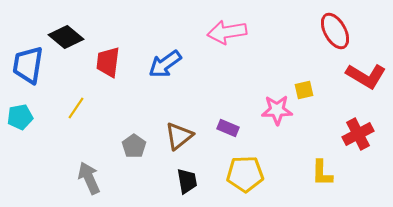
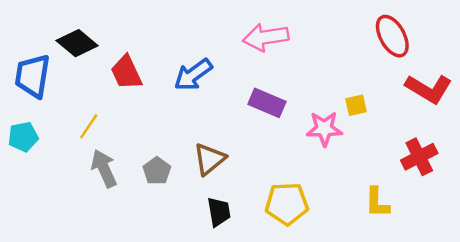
red trapezoid: (108, 62) -> (126, 72), turned -32
purple rectangle: (228, 128) -> (267, 103), moved, size x1.4
gray arrow: (89, 178) -> (104, 168), moved

